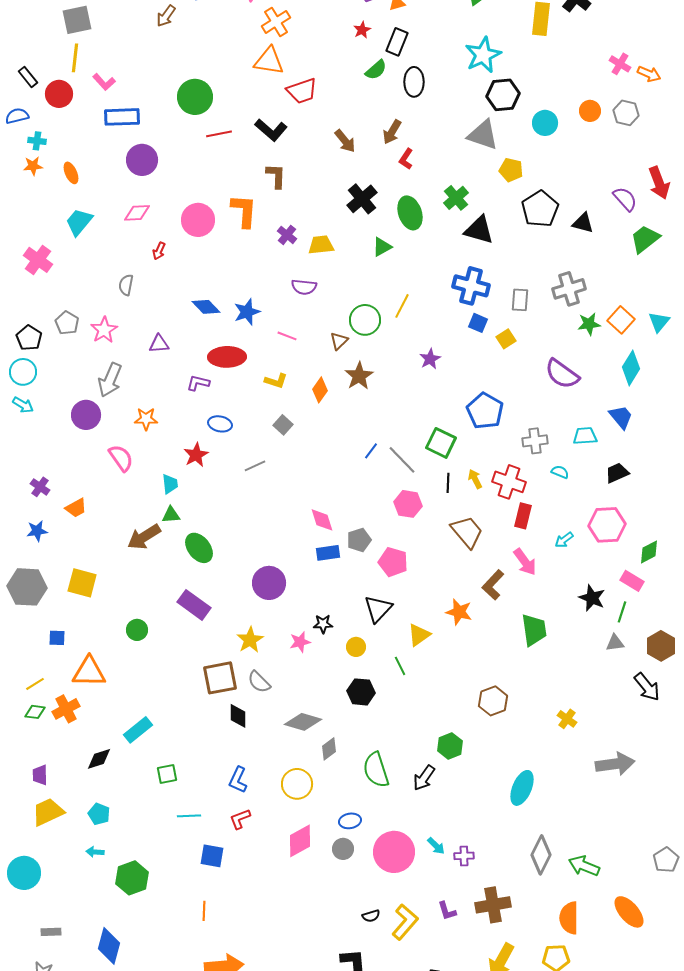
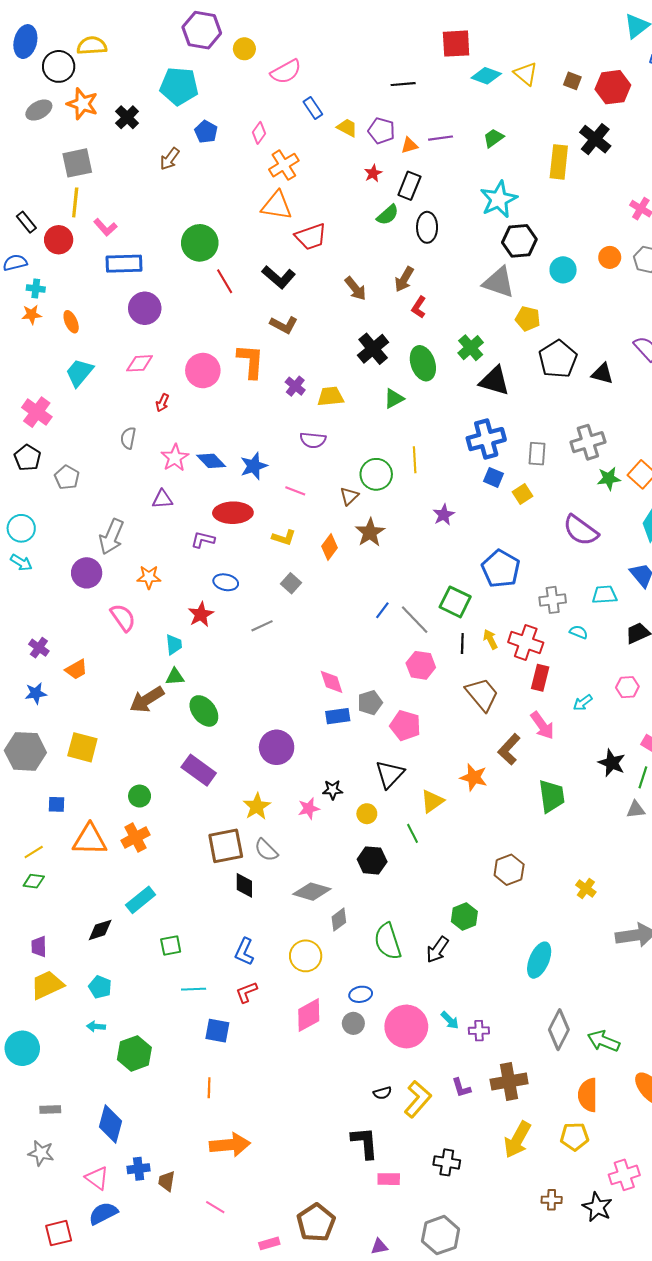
red line: (219, 134) -> (225, 281), turned 70
brown L-shape: (276, 176) -> (284, 325), turned 116
blue cross: (471, 286) -> (486, 439), turned -30
yellow line: (402, 306) -> (415, 460), turned -30
pink star: (104, 330) -> (175, 458), moved
black pentagon: (29, 338) -> (27, 458), moved
pink hexagon: (607, 525) -> (627, 687), size x0.6
orange cross: (66, 709) -> (135, 838), moved

